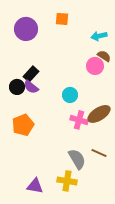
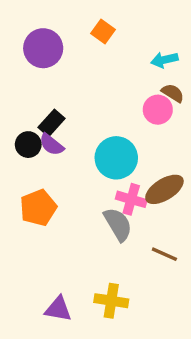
orange square: (62, 19) -> (103, 32), turned 32
cyan circle: (70, 95) -> (116, 158), size x1.6
gray semicircle: (77, 159) -> (118, 224), moved

